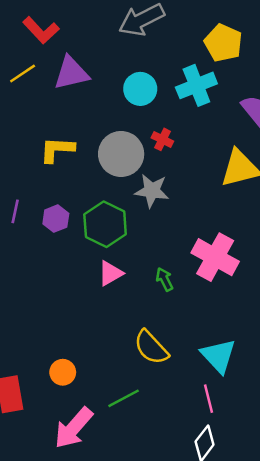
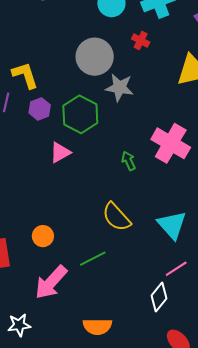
red cross: (162, 139) -> (141, 40), moved
yellow L-shape: (57, 149) -> (25, 75), moved, turned 68
pink triangle: (110, 273) -> (60, 152), moved
pink line: (209, 399) -> (176, 269), moved, turned 70

